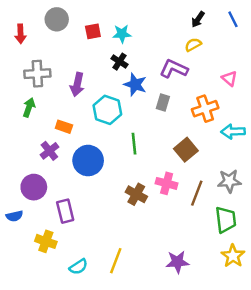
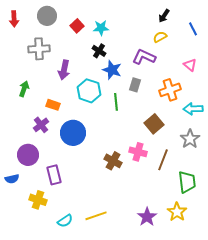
blue line: (233, 19) -> (193, 29), moved
red square: (93, 31) -> (77, 26), turned -32
red arrow: (20, 34) -> (14, 19), moved
gray cross: (37, 74) -> (39, 49), moved
green line: (134, 144) -> (116, 102), moved
gray star: (229, 181) -> (190, 139), moved, turned -30
yellow star: (233, 256) -> (177, 212), moved
yellow line: (116, 261) -> (96, 216), turned 50
purple star: (177, 262) -> (147, 217), turned -30

